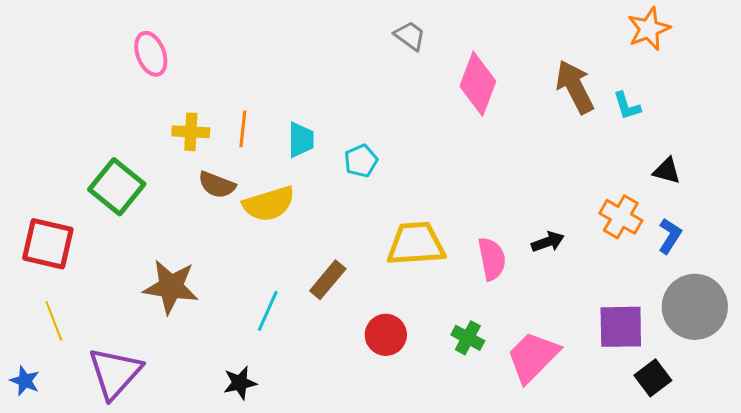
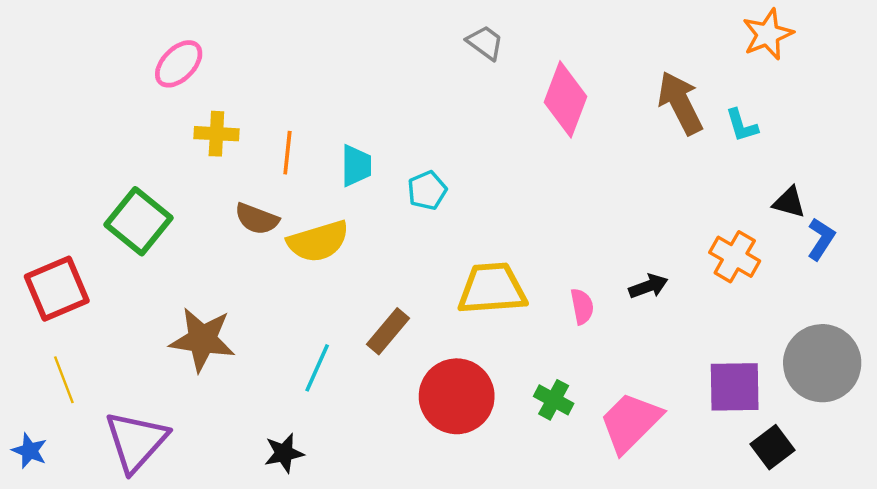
pink ellipse: (151, 54) -> (179, 64), turned 66
yellow cross: (191, 132) -> (216, 134), moved
blue L-shape: (670, 236) -> (821, 239), moved
red square: (48, 244) -> (57, 289), turned -36
pink semicircle: (492, 259) -> (582, 306), size x0.7
red circle: (386, 335) -> (457, 396), size x1.5

